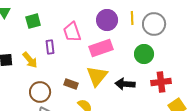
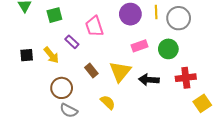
purple rectangle: (50, 47) -> (72, 42), turned -40
pink rectangle: (101, 48) -> (140, 46), moved, size x0.7
brown rectangle: (71, 84) -> (91, 71), moved, turned 32

